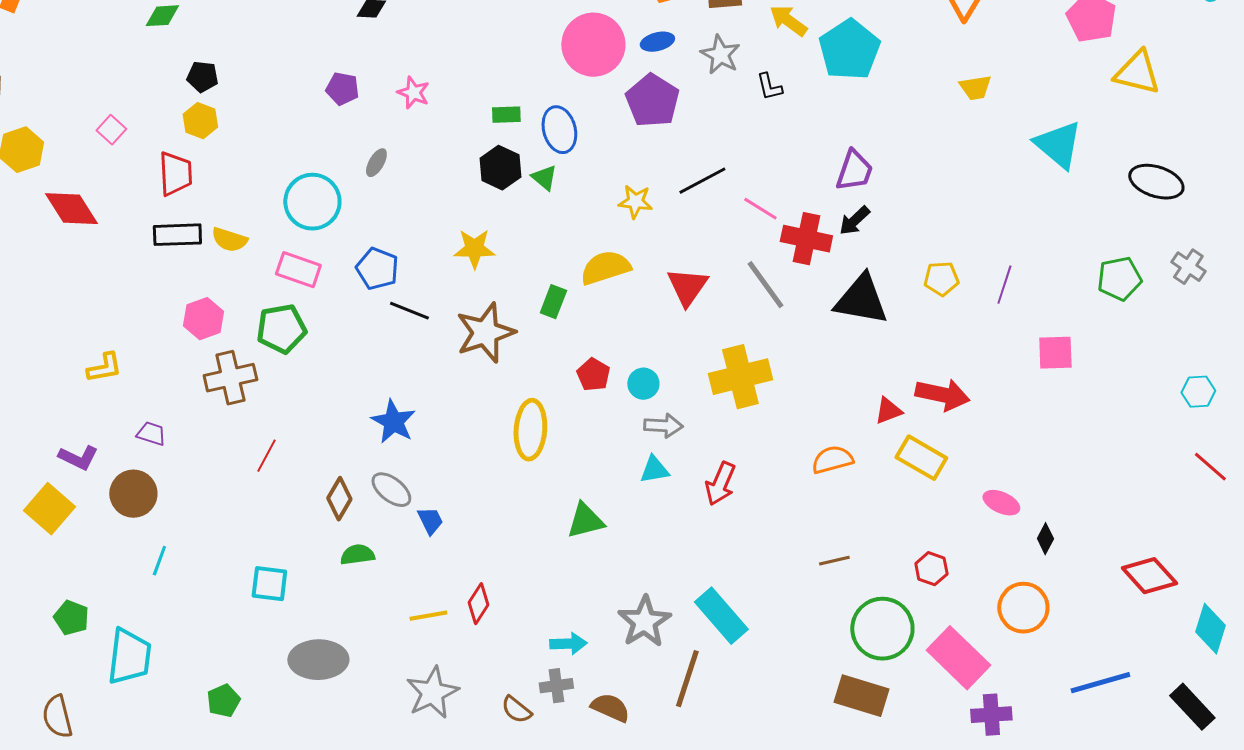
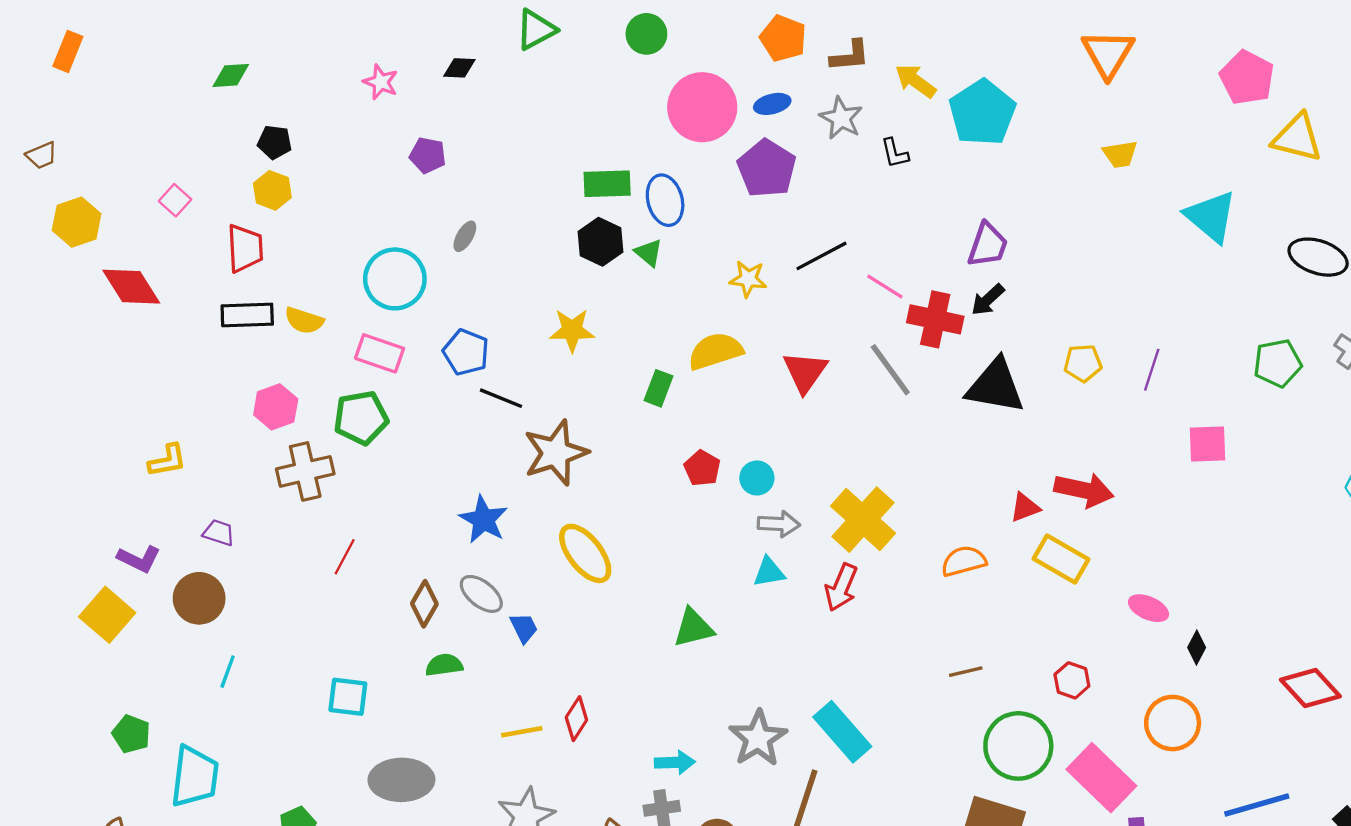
pink star: (413, 93) -> (381, 82), moved
green rectangle: (506, 115) -> (607, 184), size x1.5
brown star: (485, 333) -> (556, 453), moved
yellow cross: (740, 377) -> (863, 520), moved, turned -34
yellow ellipse: (530, 430) -> (585, 553), moved, turned -42

